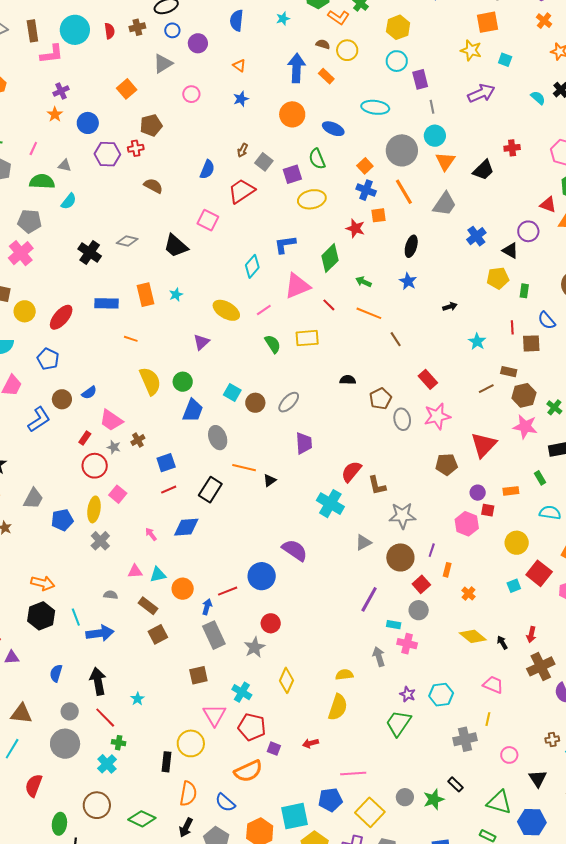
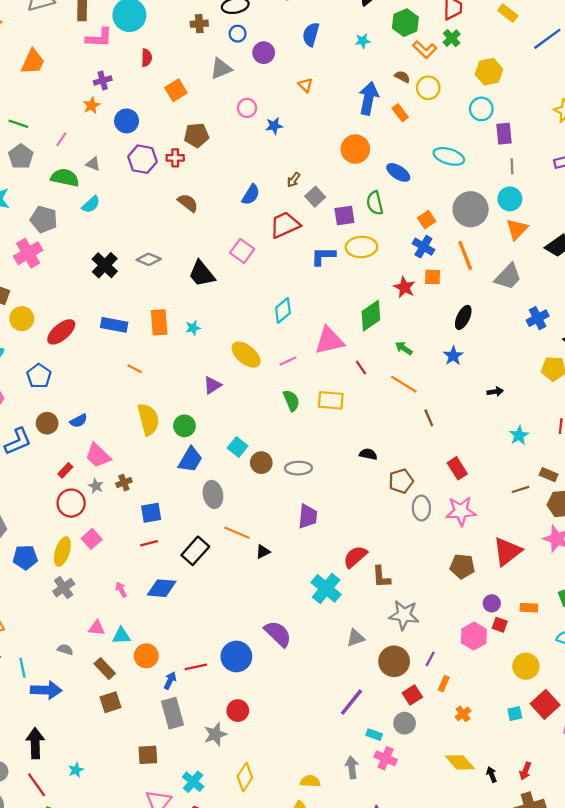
red semicircle: (110, 31) -> (146, 58), moved
blue star: (241, 99) -> (274, 126), moved
blue L-shape: (285, 244) -> (323, 256), moved
gray ellipse: (289, 402) -> (298, 468), turned 35

